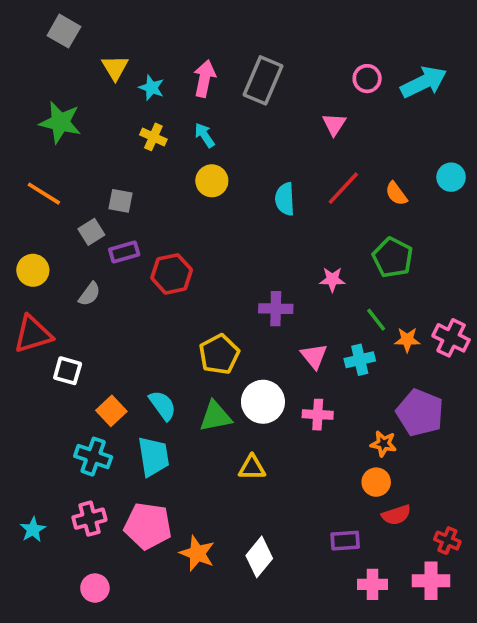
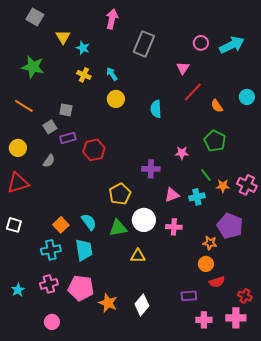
pink arrow: (205, 79) -> (112, 19), moved
red line: (343, 188) -> (193, 92), moved
pink triangle: (314, 356) -> (172, 195), turned 49
white square: (68, 371) -> (14, 225), moved
cyan cross: (93, 457) -> (51, 250), turned -30

